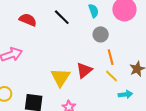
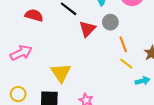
red triangle: (84, 70) -> (87, 29), moved
yellow triangle: (60, 77) -> (61, 73), moved

